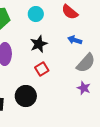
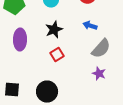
black circle: (26, 96) -> (47, 92), moved

